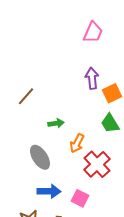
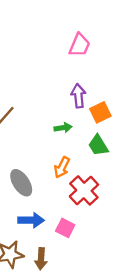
green arrow: (56, 123) -> (63, 128), moved

